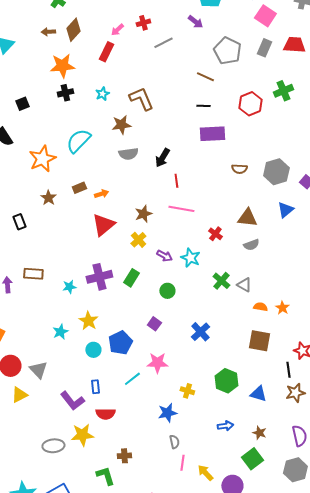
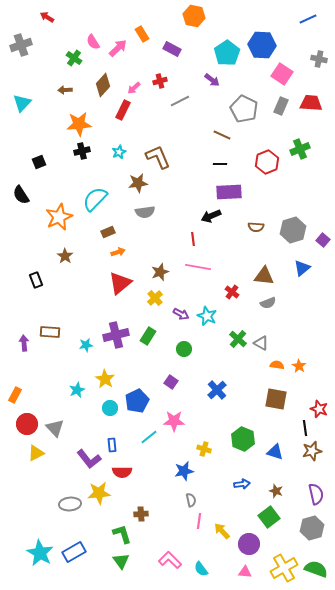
brown diamond: (73, 30) -> (103, 85), moved
black arrow: (162, 158) -> (211, 216), moved, turned 36
brown rectangle: (79, 188) -> (108, 232), moved

